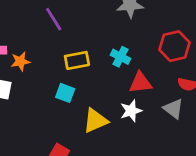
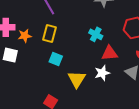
yellow rectangle: (77, 60) -> (49, 33), moved, turned -66
yellow triangle: (95, 121) -> (77, 79), turned -36

